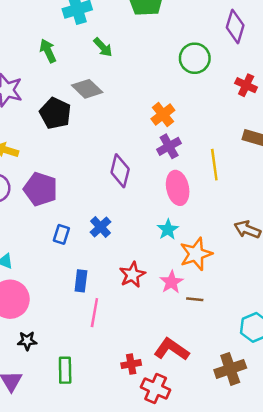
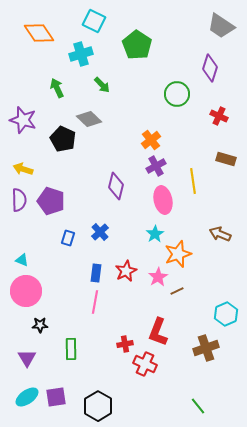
blue rectangle: (81, 281) -> (96, 273), moved
brown line: (195, 299) -> (177, 291), turned -32
red L-shape: (171, 349) -> (158, 332), turned -104

